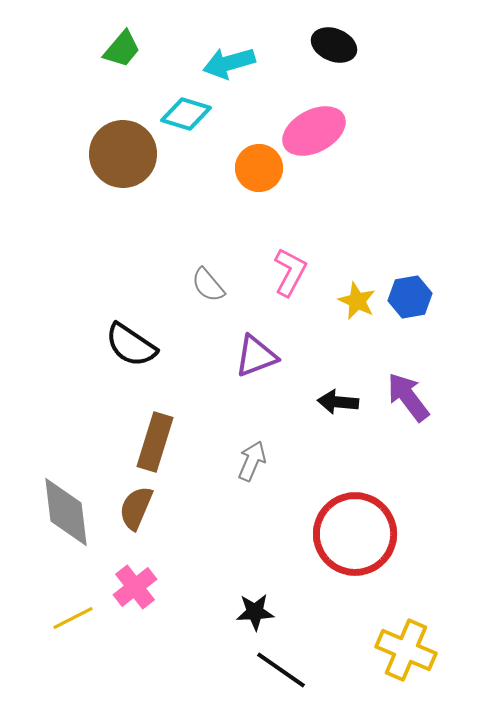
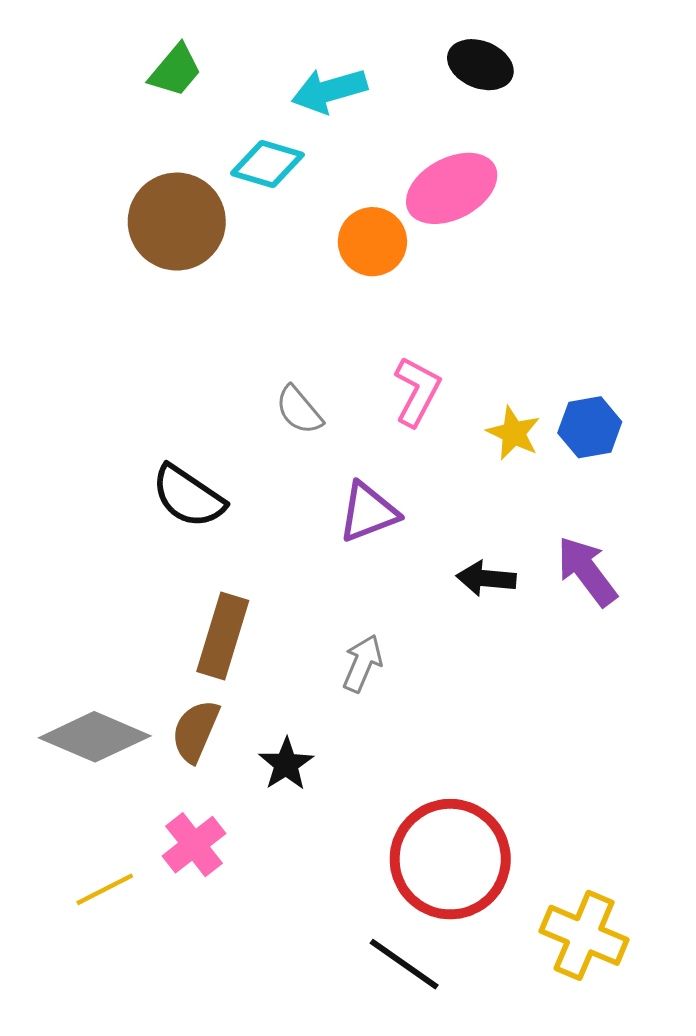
gray diamond: (66, 512) -> (95, 737), turned -60
red circle: (355, 534) -> (450, 859), moved
black star: (255, 612) -> (286, 764), moved, turned -30

